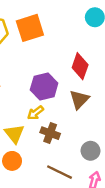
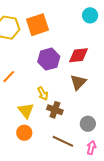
red diamond: (80, 66) -> (79, 55), turned 65
purple hexagon: (44, 86) -> (49, 59), moved
yellow arrow: (36, 113) -> (43, 93), turned -80

